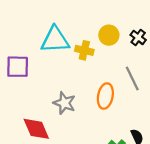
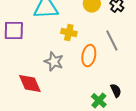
yellow cross: (84, 50) -> (69, 33), moved

